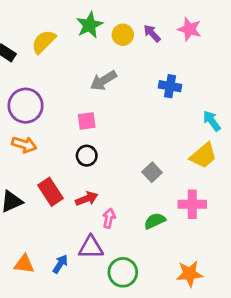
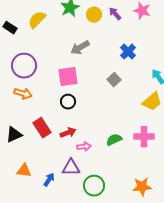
blue cross: (170, 86) -> (128, 52), turned 35
pink square: (87, 121) -> (68, 77), size x1.5
gray square: (152, 172) -> (114, 80), moved
pink arrow: (109, 218) -> (84, 147), turned 72
green semicircle: (155, 221) -> (114, 140), moved
orange triangle: (24, 264) -> (24, 171), moved

